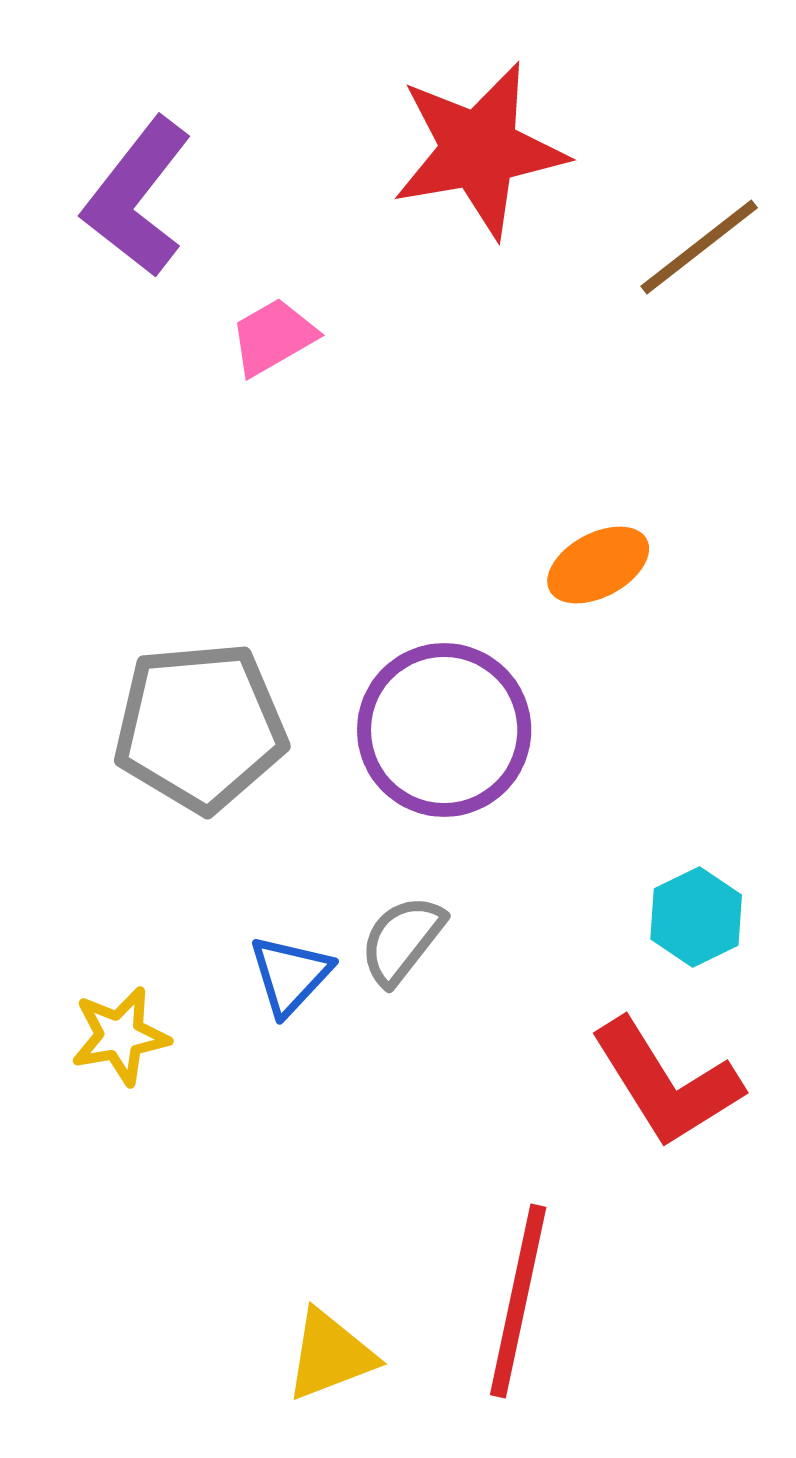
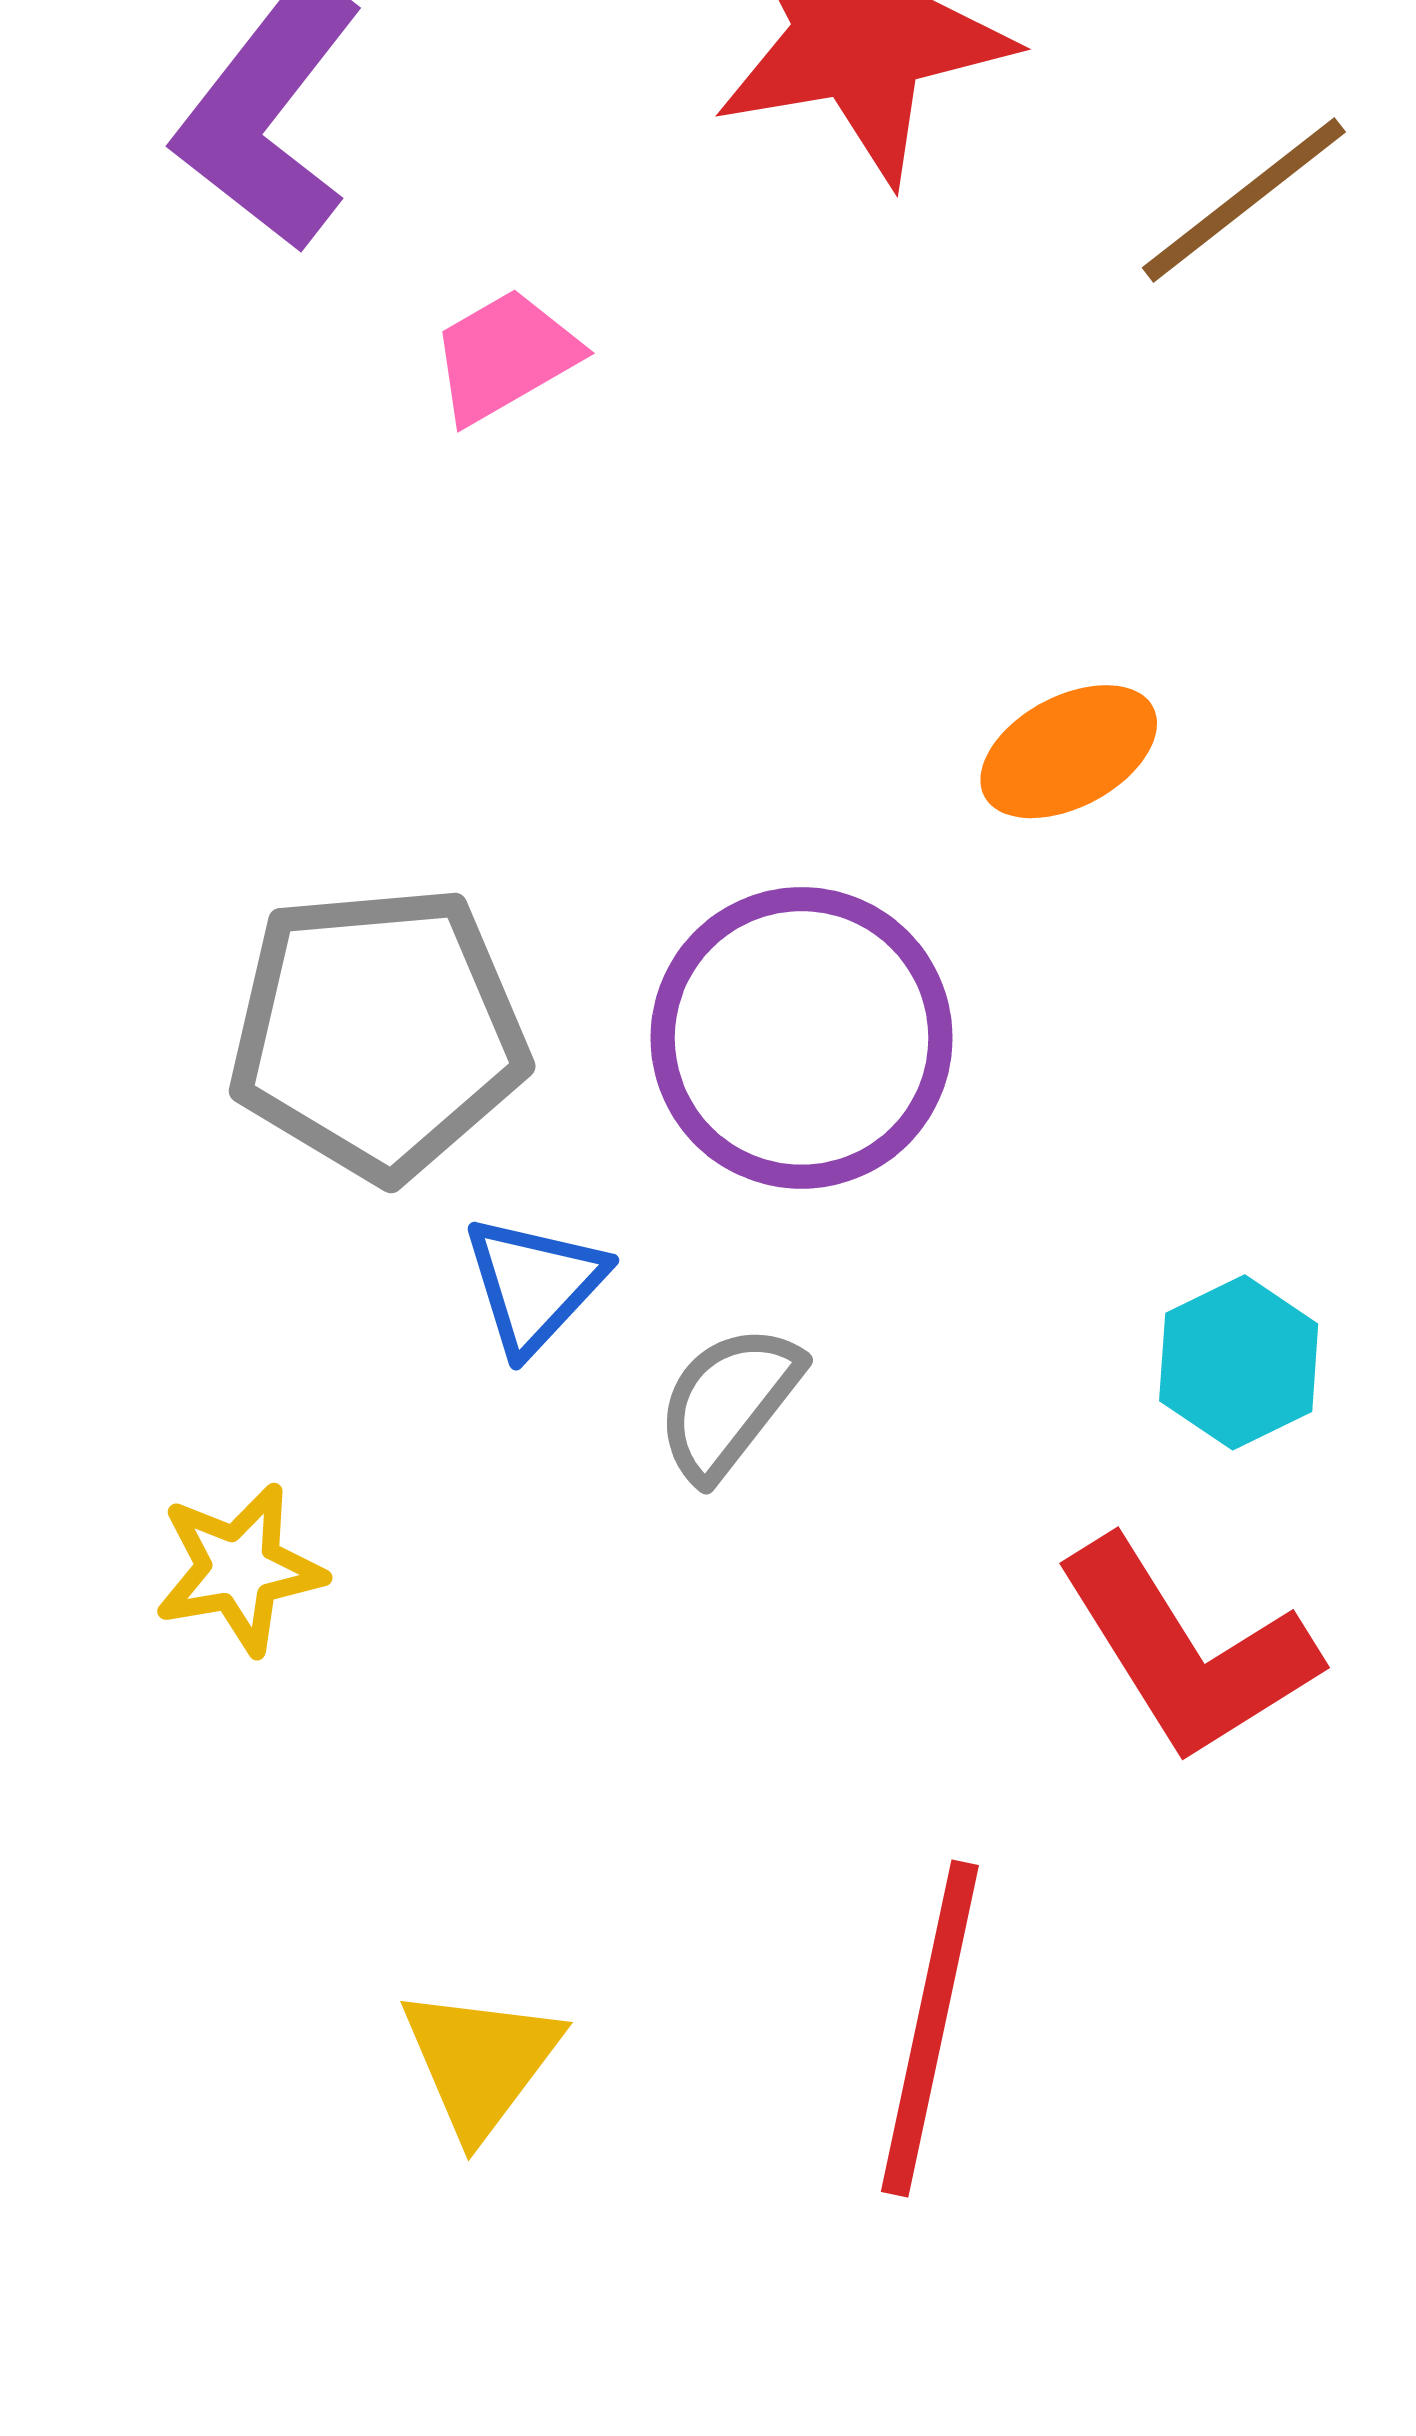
blue triangle: (290, 975) -> (534, 1284), moved
yellow triangle: (330, 1355) -> (481, 2062), moved, turned -32

